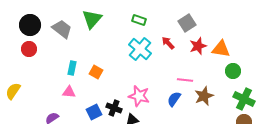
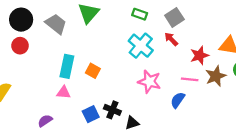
gray square: (187, 23) -> (174, 17), moved
red star: (198, 46) -> (199, 55), moved
cyan rectangle: (72, 68) -> (67, 66), size x1.5
pink star: (139, 96) -> (149, 82), moved
brown star: (204, 96) -> (216, 76), moved

